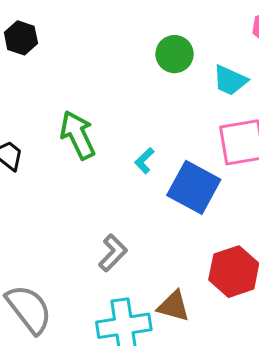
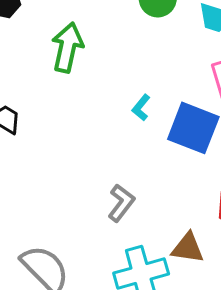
green arrow: (78, 135) -> (67, 47), moved, turned 45

